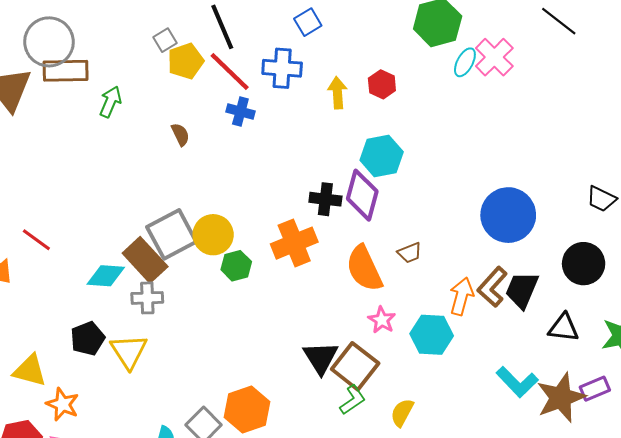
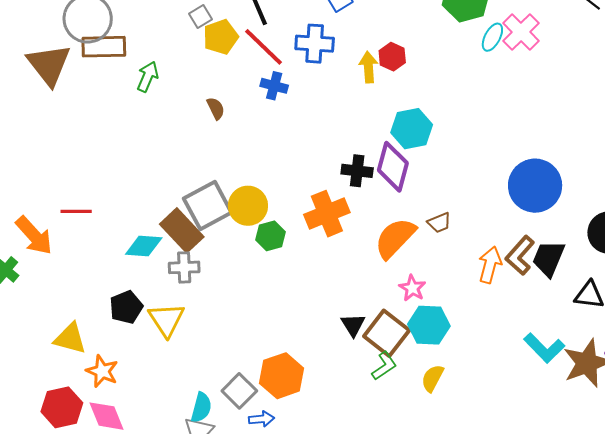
red hexagon: (382, 84) -> (392, 57), moved
red line: (36, 240) -> (76, 211), turned -36
orange semicircle: (364, 268) -> (395, 238), turned 69
cyan hexagon: (432, 335) -> (429, 325), moved
black triangle: (321, 358) -> (353, 325), size x0.7

